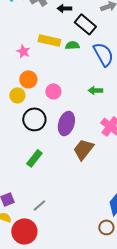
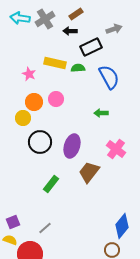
black rectangle: (85, 24) -> (91, 47), turned -65
pink circle: (53, 91) -> (56, 99), moved
green rectangle: (34, 158) -> (51, 184), moved

